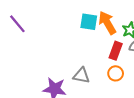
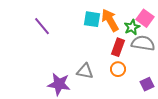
purple line: (17, 24) -> (42, 26), moved

